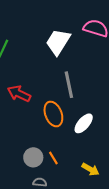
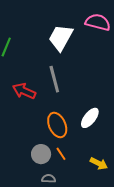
gray line: (69, 85) -> (54, 79), moved
orange ellipse: (53, 114) -> (57, 125), moved

